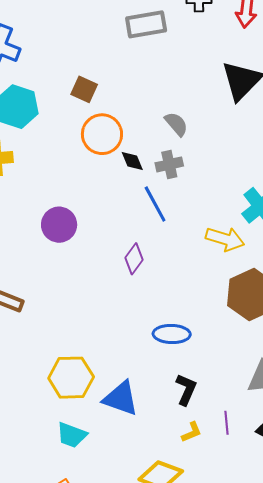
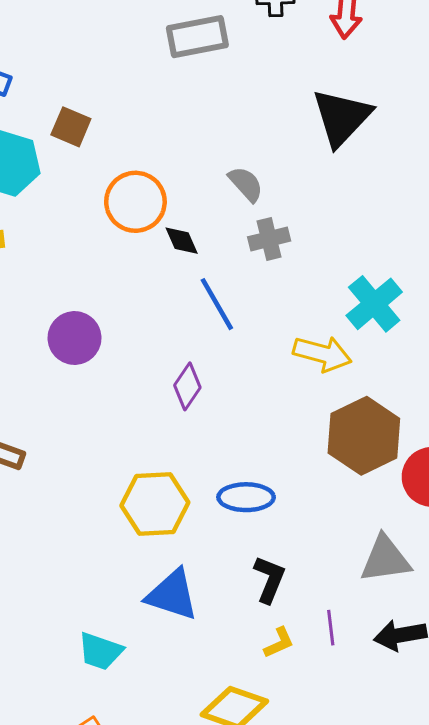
brown square: (84, 89) -> (71, 127), moved
gray cross: (169, 164) -> (269, 239), moved
yellow hexagon: (71, 378) -> (155, 504), moved

